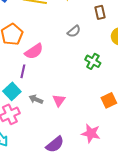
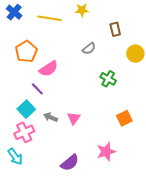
purple line: (23, 71) -> (37, 89), turned -56
pink star: (91, 133) -> (106, 152), turned -30

